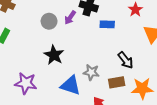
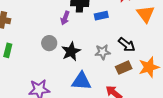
gray circle: (49, 21) -> (49, 43), moved
black star: (54, 55) -> (71, 51), moved, turned 30
gray star: (91, 72) -> (103, 52), moved

